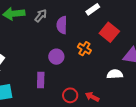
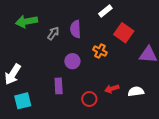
gray arrow: (41, 16) -> (53, 33), moved
white semicircle: (115, 74) -> (136, 92), moved
red arrow: (92, 97) -> (112, 89), moved, turned -40

